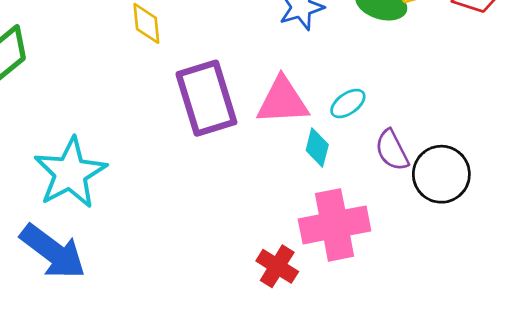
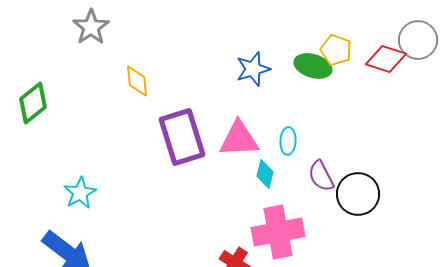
cyan ellipse: (348, 103) -> (288, 141), turned -52
cyan star: (70, 173) -> (80, 193), size x0.6

